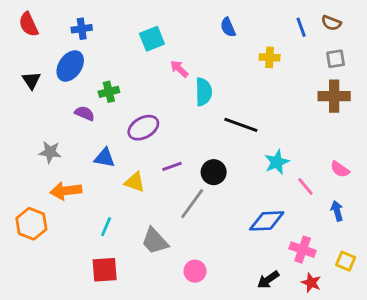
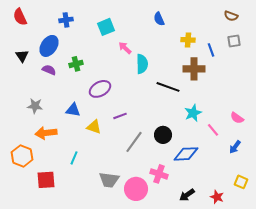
blue line: (301, 27) -> (211, 50), moved
blue cross: (82, 29) -> (66, 20), moved
brown cross: (334, 96) -> (194, 69), moved
purple semicircle: (85, 113) -> (49, 70), moved
black circle: (214, 172) -> (163, 135), moved
blue arrow: (337, 211) -> (235, 147), turned -128
gray trapezoid: (155, 241) -> (109, 180), moved, turned -40
pink cross: (303, 250) -> (159, 174), moved
red square: (105, 270) -> (46, 180), moved
pink circle: (195, 271) -> (136, 189), size x1.5

